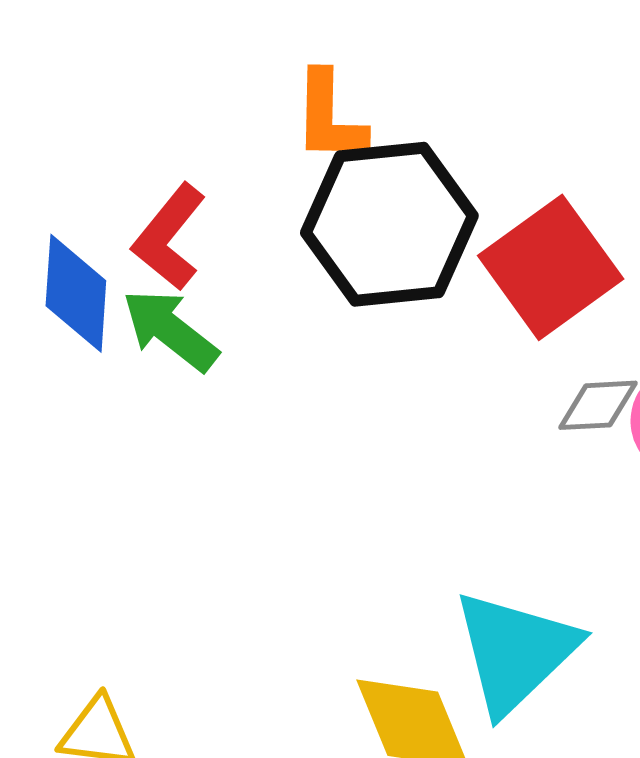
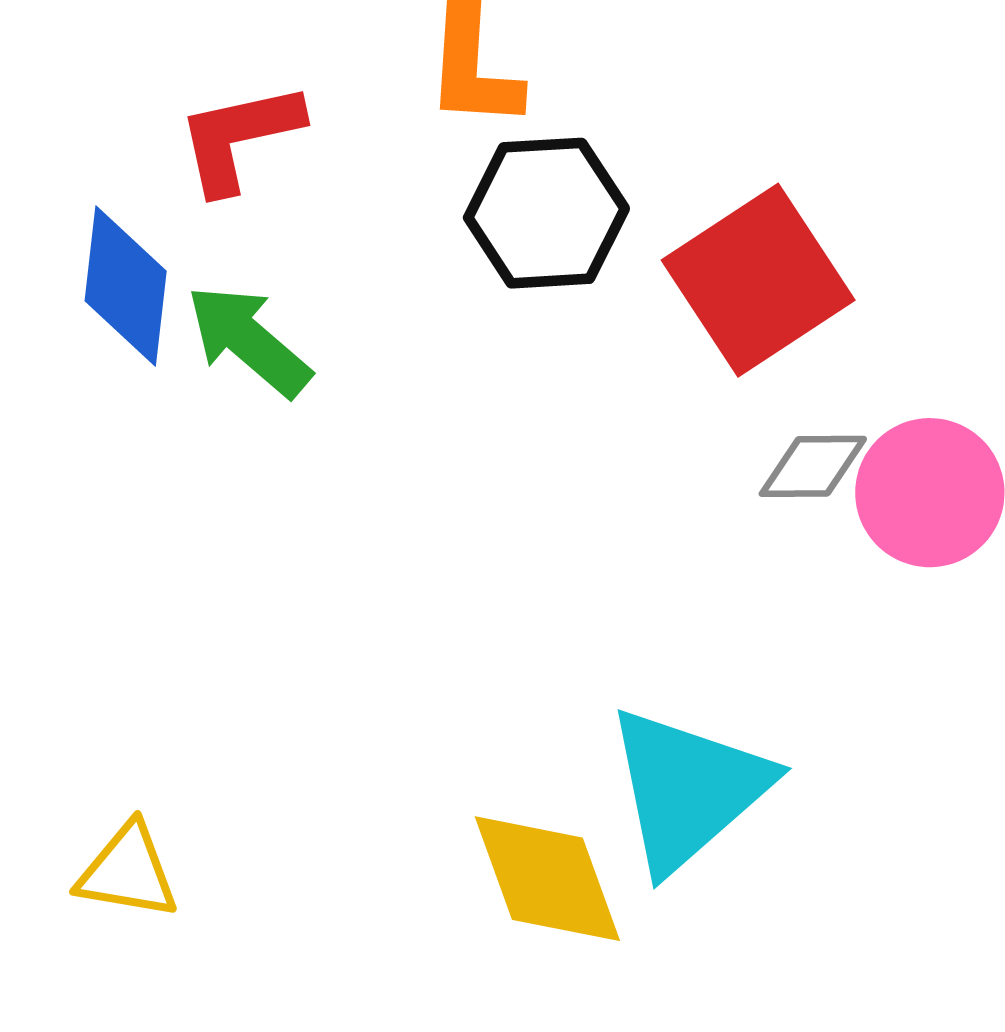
black hexagon: (389, 224) -> (546, 213), size x0.7
red L-shape: (169, 237) -> (239, 137), moved, turned 36

